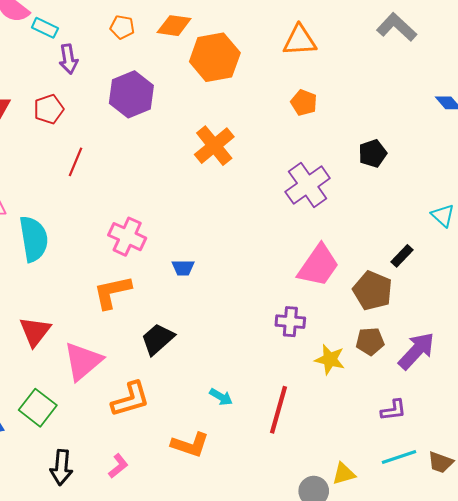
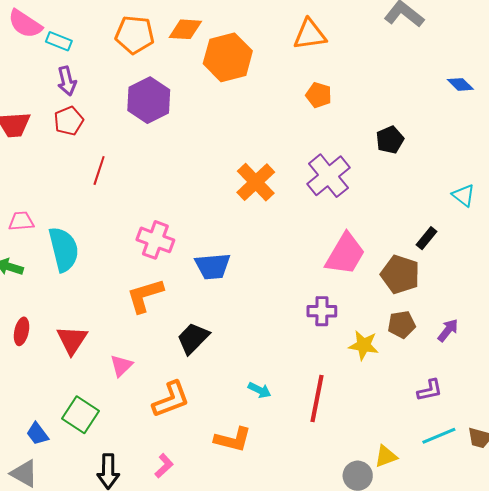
orange pentagon: (122, 27) -> (135, 35), size x1.6
purple arrow: (68, 59) -> (67, 81), moved
orange cross: (214, 146) -> (256, 182), moved
blue trapezoid: (183, 268) -> (213, 266), size x1.6
purple arrow: (416, 351) -> (448, 330), size x0.6
pink triangle: (83, 361) -> (121, 366), size x0.6

